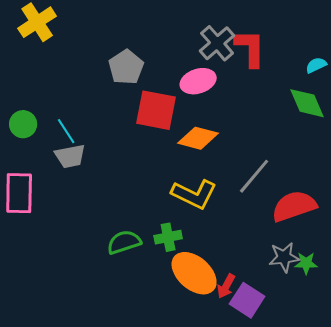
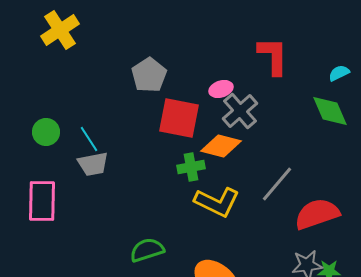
gray cross: (217, 43) -> (240, 111), moved
pink ellipse: (198, 81) -> (221, 89), size x0.7
green cross: (168, 237) -> (191, 167), moved

